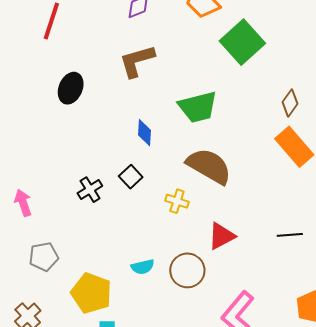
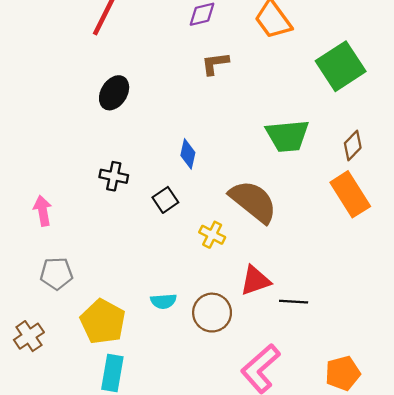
green square: (242, 42) -> (341, 66), moved
brown L-shape: (137, 61) -> (215, 64), moved, size x0.7
green trapezoid: (198, 107) -> (287, 136), moved
black cross: (90, 190) -> (114, 176), moved, turned 35
black line: (290, 235) -> (294, 302), moved

